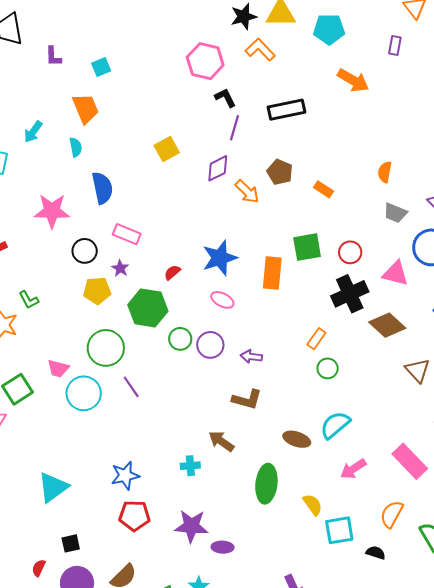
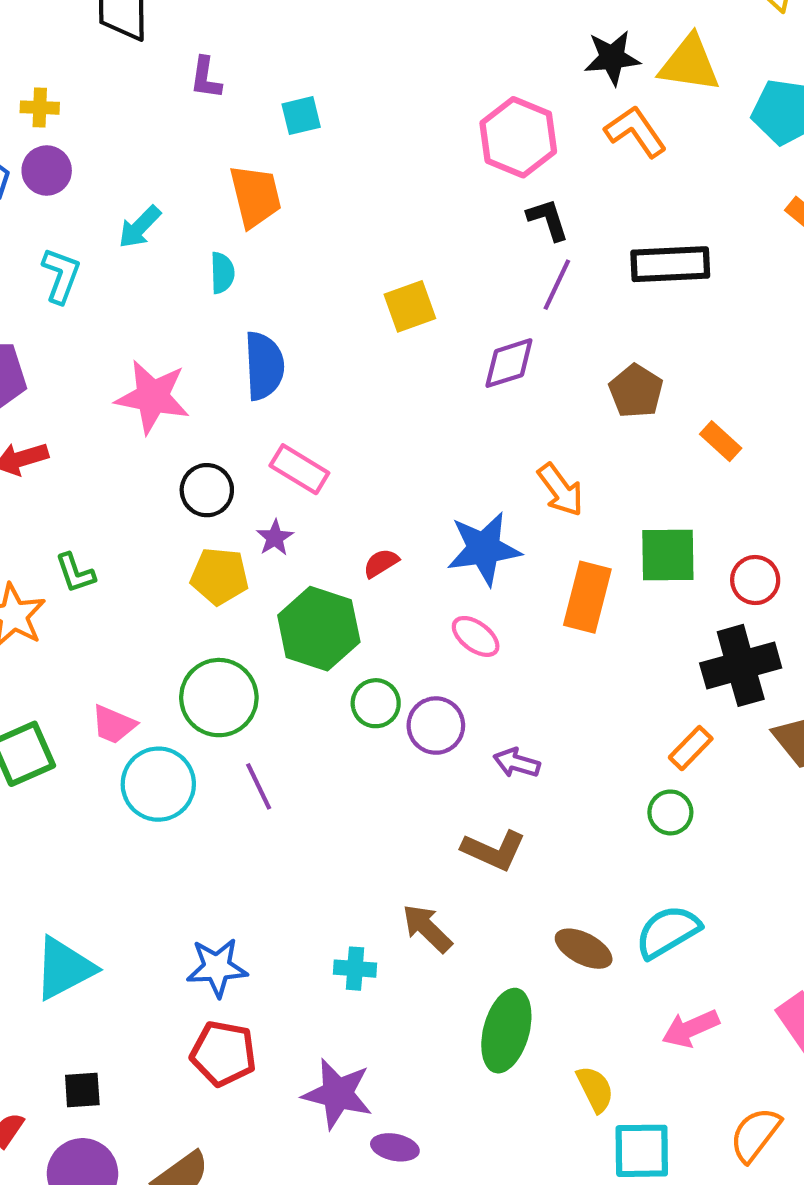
orange arrow: (247, 192) -> (561, 490), moved
orange rectangle: (316, 339) -> (691, 748), moved

